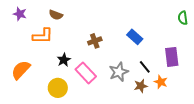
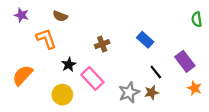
orange L-shape: (43, 36) -> (46, 39), turned -110
purple rectangle: (172, 57) -> (185, 61), turned -30
gray star: (119, 72) -> (129, 92), moved
orange star: (161, 82) -> (195, 88), moved

